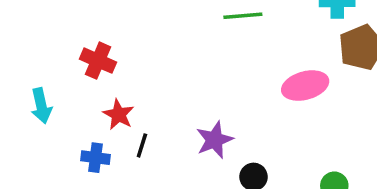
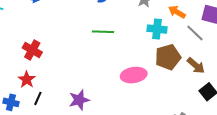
red cross: (98, 61) -> (32, 50), moved

